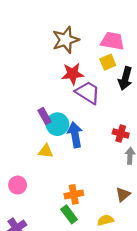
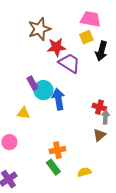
brown star: (66, 40) -> (39, 29), moved
red cross: (121, 134) -> (99, 107), moved
yellow triangle: (46, 151) -> (23, 113), moved
brown triangle: (123, 194) -> (99, 135), moved

